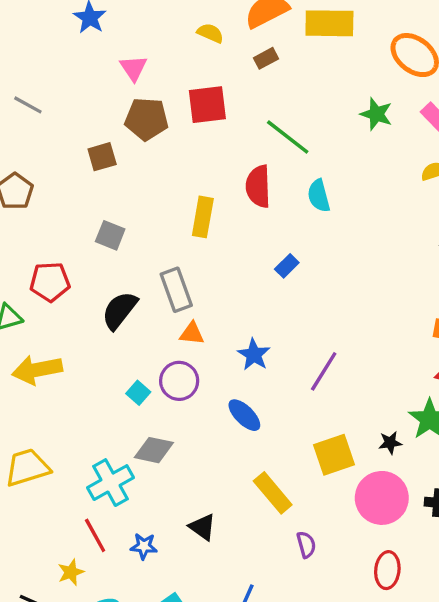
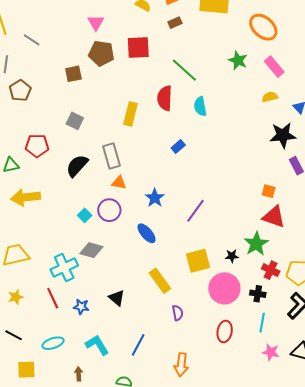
yellow star: (71, 572) -> (16, 297), moved

